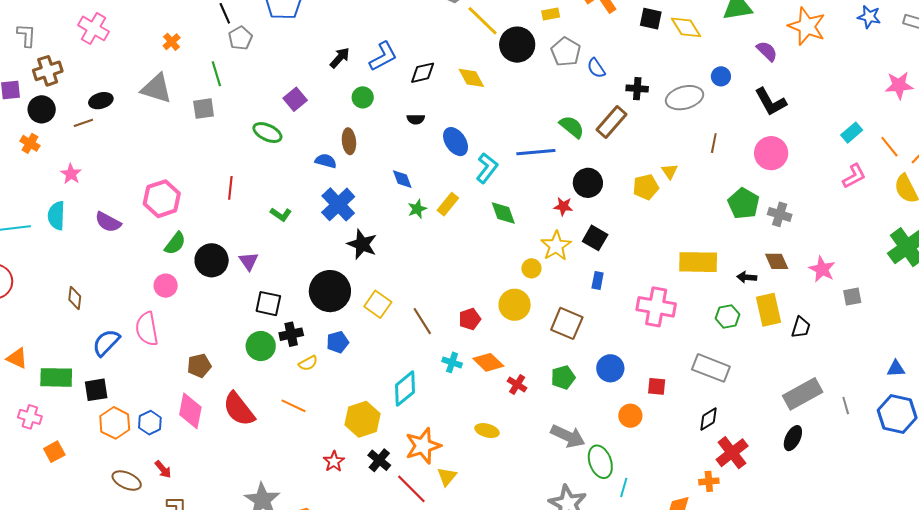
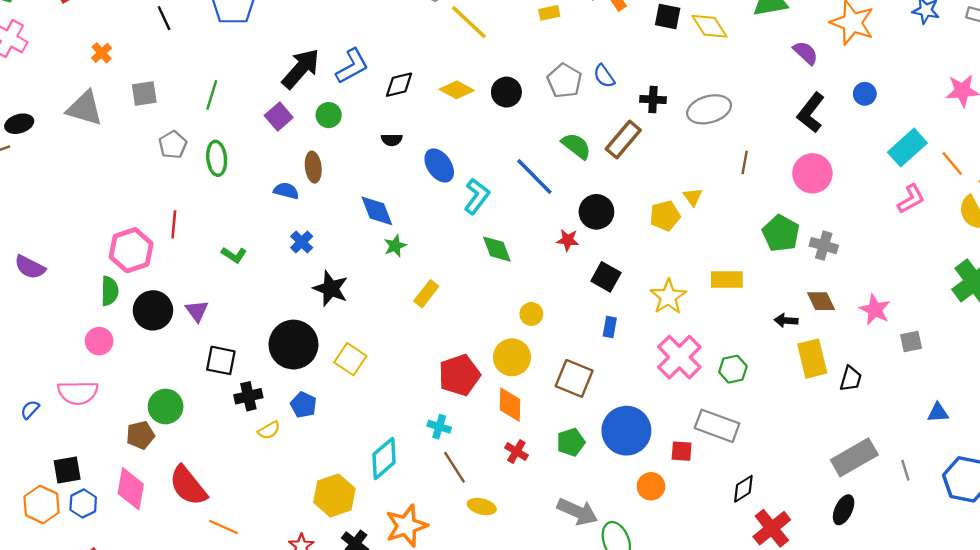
gray pentagon: (240, 38) -> (173, 145), moved
black circle: (517, 45) -> (506, 92), moved, size x0.7
gray pentagon: (566, 52) -> (564, 81), moved
black arrow: (340, 58) -> (301, 69), size x1.6
green line: (216, 74) -> (212, 95), moved, turned 35
blue circle: (721, 76) -> (865, 94), moved
yellow diamond: (471, 78) -> (457, 90), turned -32
purple square: (295, 99) -> (279, 116), moved
black L-shape: (771, 102) -> (811, 113), turned 68
gray square: (204, 109) -> (144, 94), moved
green ellipse: (267, 133) -> (217, 158), turned 60
cyan rectangle: (852, 133) -> (907, 148), size x1.5
blue line: (536, 152) -> (534, 177), turned 51
blue diamond: (402, 179) -> (377, 211), size x1.4
pink hexagon: (162, 199) -> (131, 250), moved
blue cross: (338, 204) -> (302, 242), size x0.6
yellow rectangle: (448, 204) -> (426, 294), moved
green semicircle: (175, 243) -> (110, 291), turned -35
yellow star: (556, 246) -> (668, 297), moved
yellow rectangle: (698, 262) -> (727, 280), moved, size x0.7
pink cross: (656, 307) -> (679, 357), turned 36
green hexagon: (727, 316) -> (733, 369), moved
red pentagon: (470, 319) -> (459, 375), size x1.6
brown line: (422, 321) -> (454, 467), moved
pink semicircle: (147, 329) -> (78, 393), turned -80
blue pentagon: (338, 342) -> (303, 405), turned -30
blue semicircle: (106, 343) -> (30, 410), size x0.6
green circle: (261, 346) -> (166, 407), moved
orange diamond: (488, 362) -> (510, 405), moved, turned 48
blue circle: (610, 368) -> (626, 431), size x1.5
gray rectangle: (711, 368) -> (717, 426), moved
blue triangle: (896, 369) -> (938, 413), moved
black square: (96, 390) -> (67, 470), moved
orange line: (294, 406) -> (223, 527), moved

